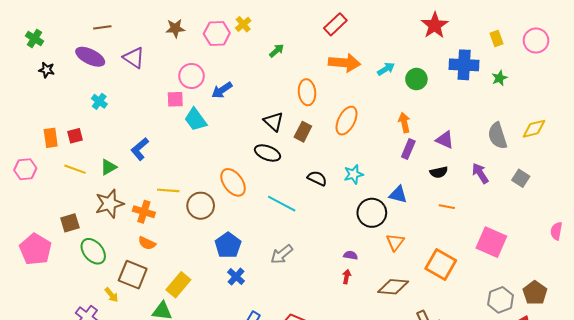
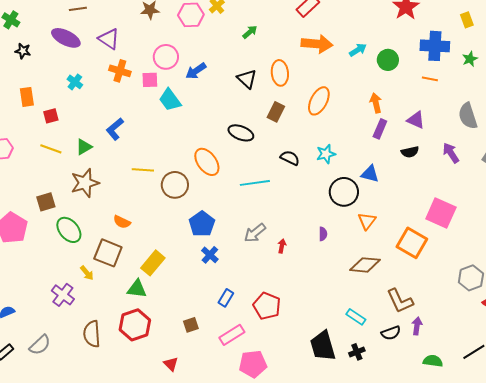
black triangle: (274, 122) -> (247, 79), moved
orange rectangle: (51, 138) -> (27, 97), moved
cyan line: (282, 204) -> (255, 183), turned -36
orange line: (447, 207) -> (430, 79), moved
orange cross: (144, 212) -> (120, 71), moved
pink square: (491, 242) -> (441, 213), moved
purple semicircle: (351, 255) -> (323, 234), turned 80
red arrow: (347, 277) -> (282, 246), moved

